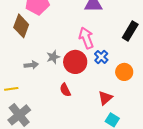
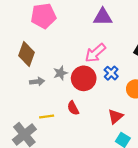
brown diamond: (21, 26) -> (26, 54), moved
pink arrow: (86, 38) -> (95, 53), turned -110
yellow line: (11, 89) -> (47, 116), moved

